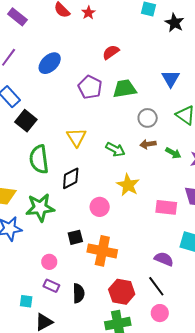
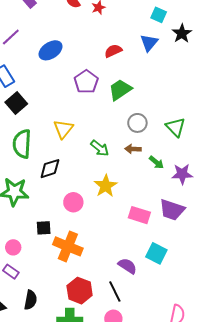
blue triangle: (171, 79) -> (149, 43), moved
green trapezoid: (125, 89) -> (120, 90), turned -35
black semicircle: (79, 293) -> (30, 300), moved

